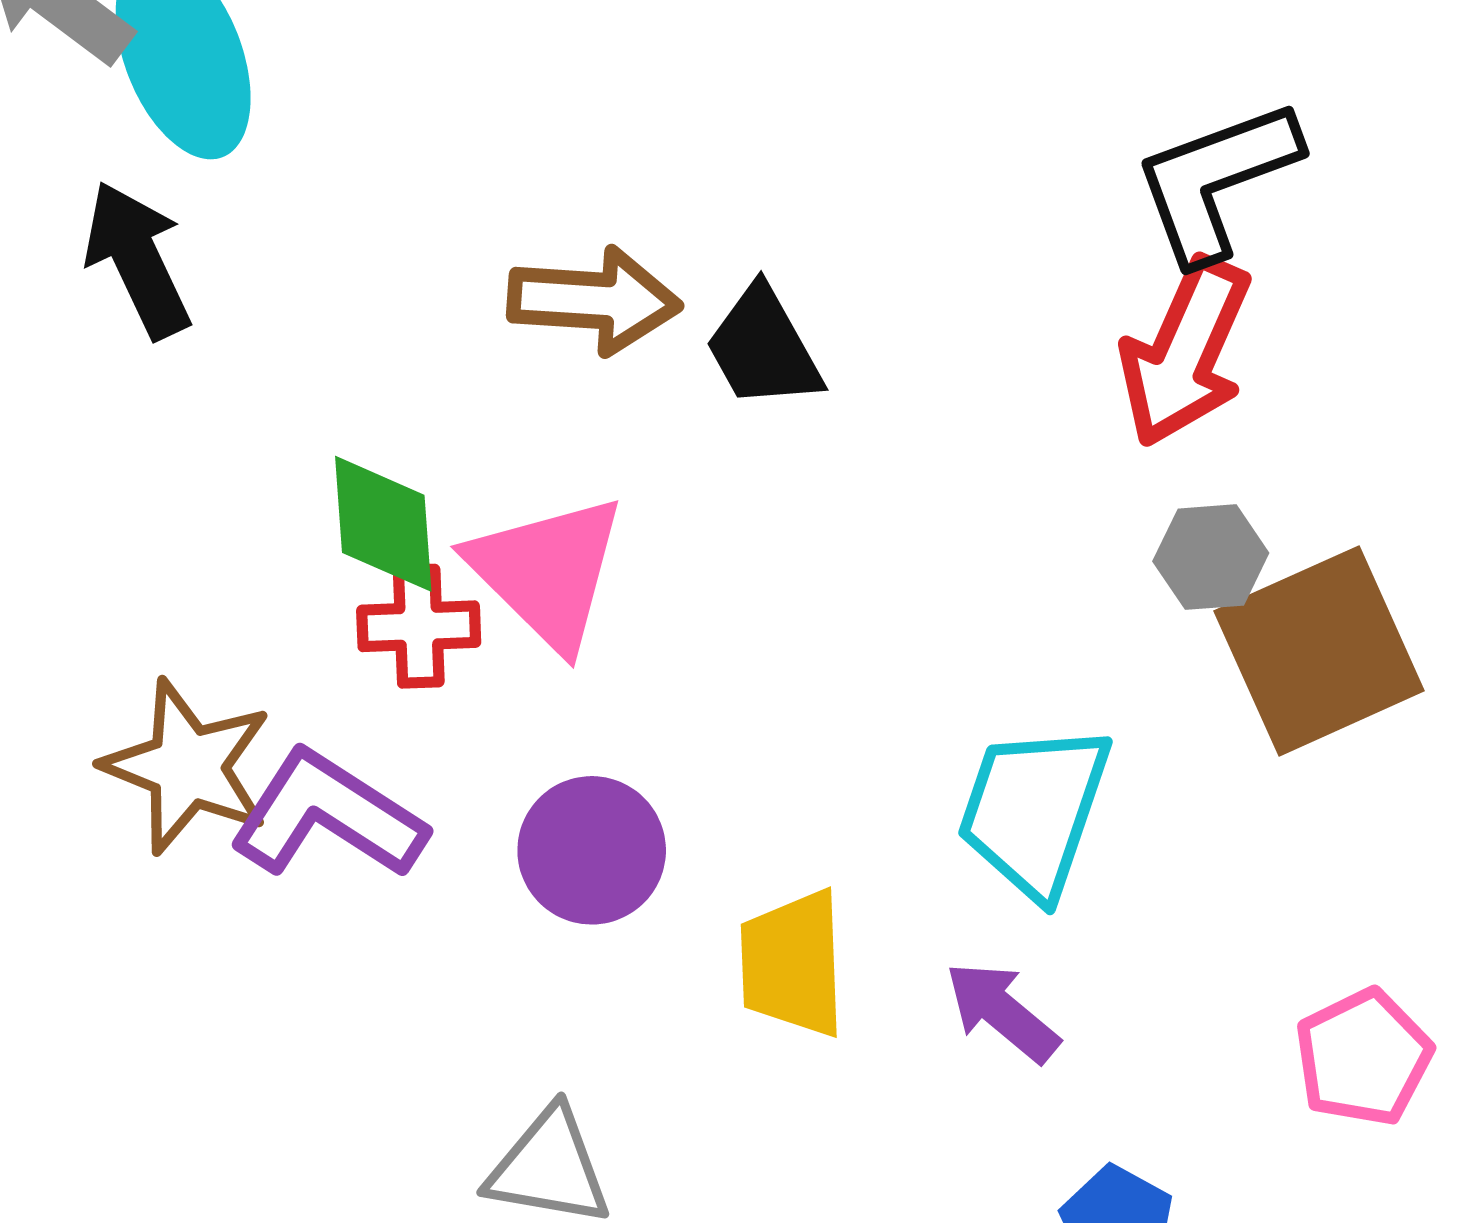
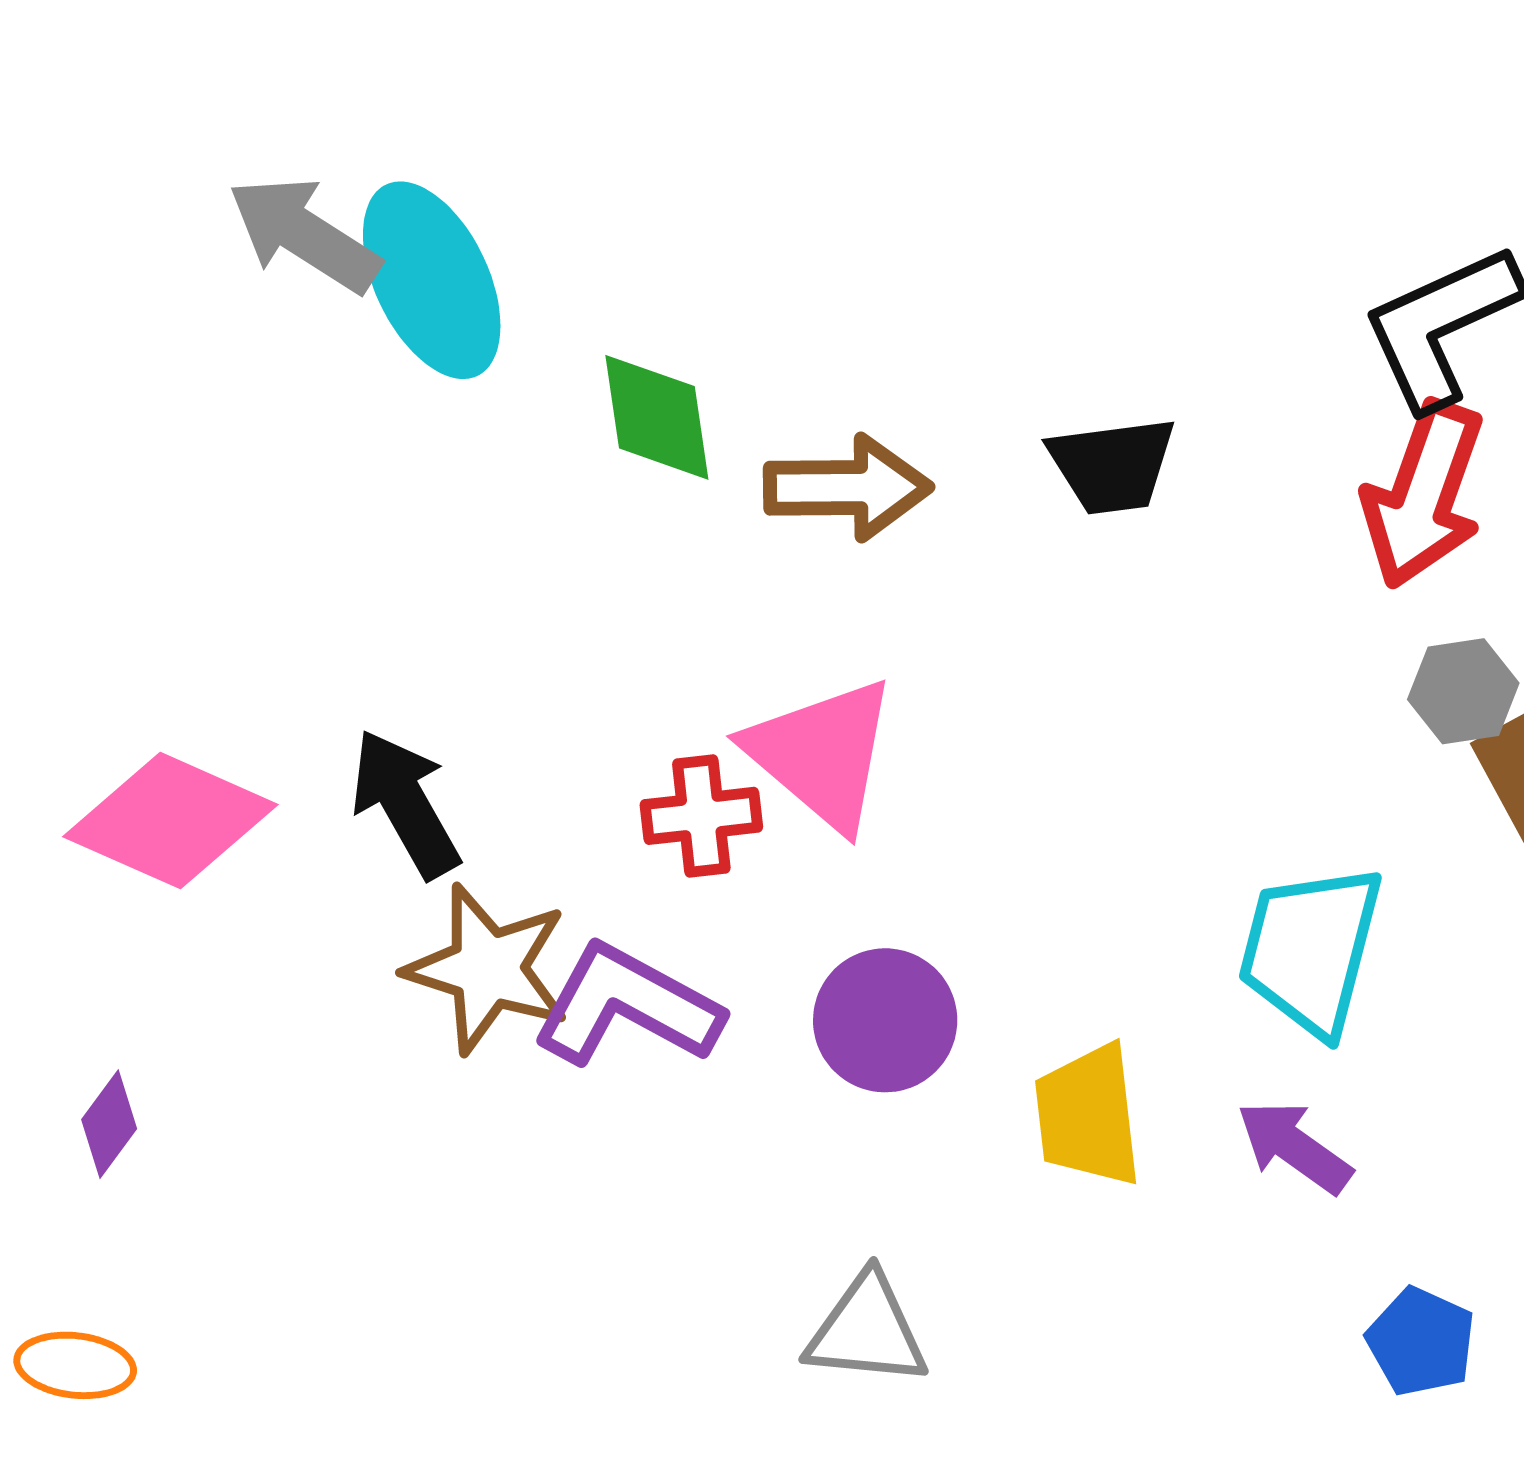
black arrow: (138, 260) -> (405, 803), moved
black trapezoid: (763, 348) -> (1112, 465), moved, turned -64
green diamond: (383, 524) -> (657, 417), moved

